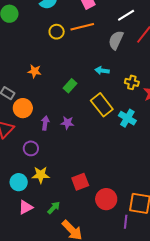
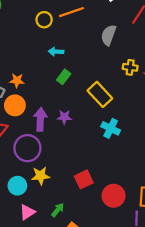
gray semicircle: (116, 40) -> (109, 35), moved
orange star: (34, 71) -> (17, 81), moved
cyan arrow: (102, 71) -> (56, 52), moved
cyan cross: (127, 118) -> (111, 128), moved
purple arrow: (45, 123) -> (40, 119), size x1.5
purple circle: (31, 148) -> (27, 148), size x1.6

